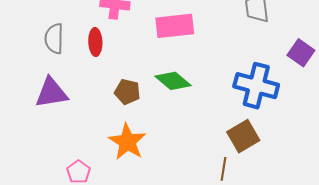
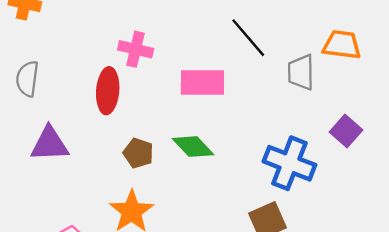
gray semicircle: (54, 39) -> (27, 79), moved
red ellipse: (95, 42) -> (108, 91), size x1.4

